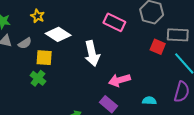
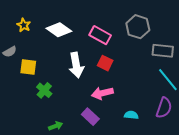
white diamond: (58, 34) -> (59, 30), moved
red square: (158, 47) -> (105, 63), moved
green cross: (38, 78) -> (44, 90), moved

